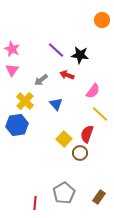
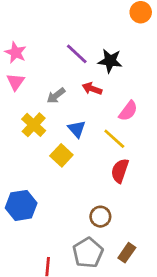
yellow line: (100, 114) -> (114, 139), moved
blue hexagon: (17, 125) -> (21, 205), moved
yellow square: (64, 139) -> (61, 155), moved
brown circle: (80, 153) -> (100, 217), moved
brown rectangle: (99, 197) -> (127, 253), moved

